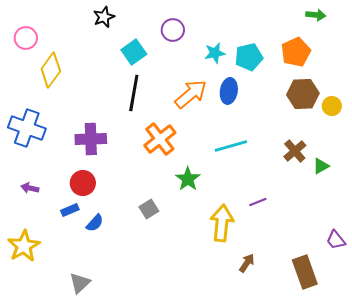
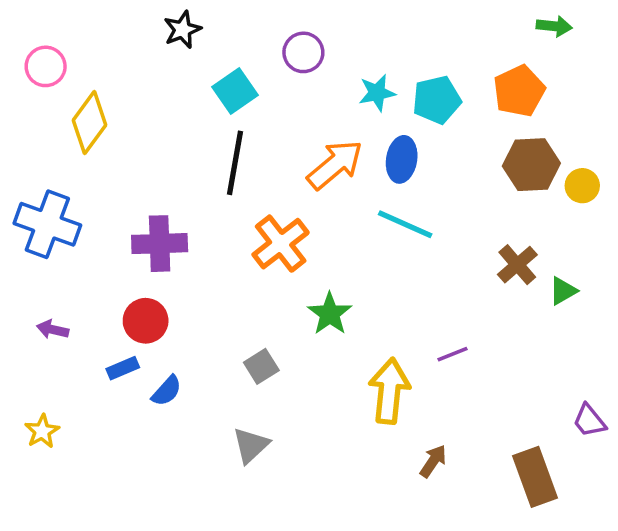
cyan line: (231, 146) -> (405, 224), moved, turned 40
yellow star: (24, 246) -> (42, 431), size x0.6
gray triangle: (80, 283) -> (251, 445), moved

